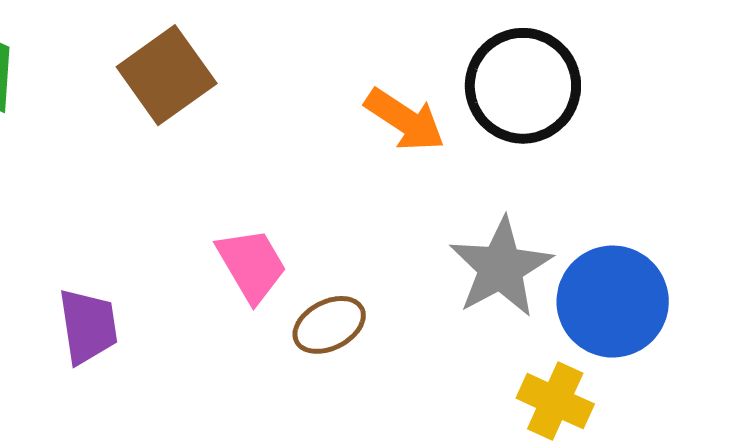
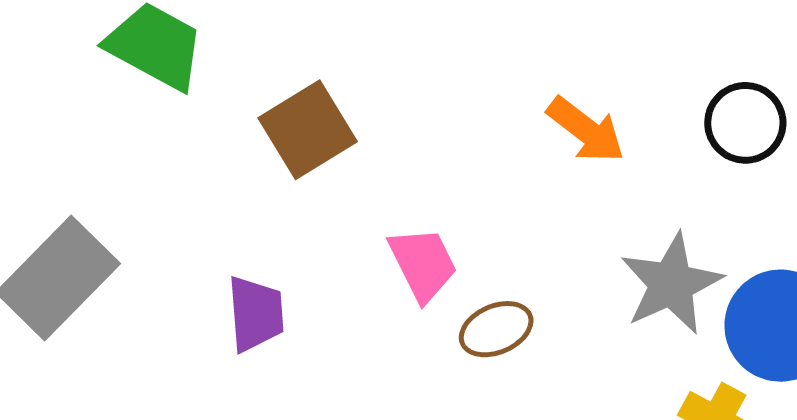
brown square: (167, 75) -> (308, 130), moved
black circle: (523, 86) -> (745, 123), moved, size x0.7

